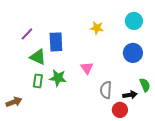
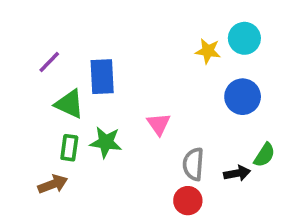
yellow star: (97, 28) -> (208, 51), moved
green semicircle: (145, 85) -> (264, 155), turned 56
brown arrow: (14, 102) -> (53, 184), moved
red circle: (120, 110) -> (188, 201), moved

